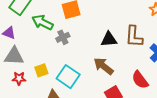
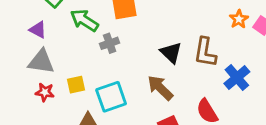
black triangle: (109, 39) -> (171, 53), turned 42
cyan square: (68, 77) -> (111, 97), turned 30

